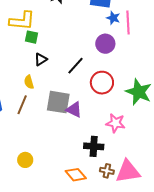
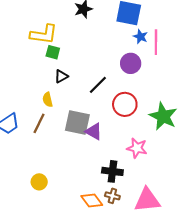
brown cross: (107, 171) -> (112, 196), moved

